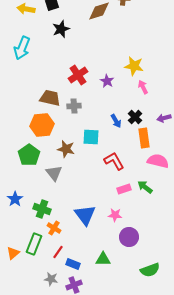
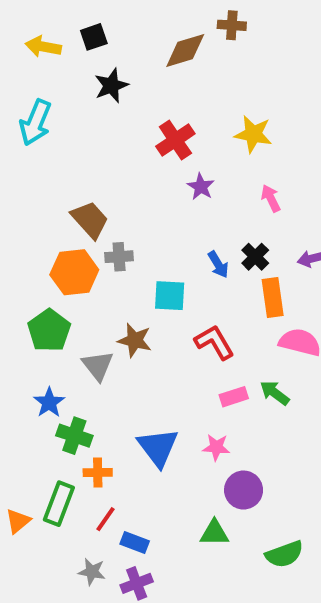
yellow star: (134, 66) -> (253, 134), moved
red cross: (78, 75) -> (175, 140), moved
brown trapezoid: (50, 98) -> (90, 220), turned 35
gray cross: (74, 106) -> (119, 257), moved
brown star: (66, 149) -> (135, 340), moved
blue star: (15, 199) -> (49, 403), moved
orange cross: (54, 228) -> (98, 473), turned -32
green triangle: (103, 259) -> (214, 533), moved

